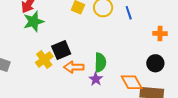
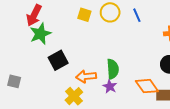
black square: (61, 50) -> (58, 60), moved
yellow cross: (44, 60) -> (74, 96), moved

